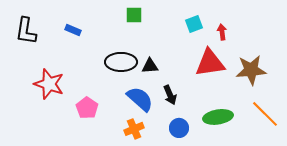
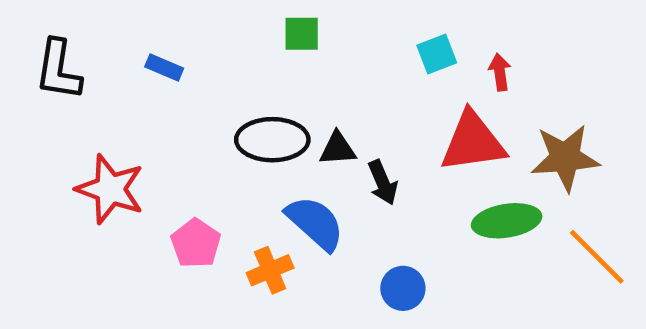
black arrow: (170, 95) -> (383, 182), moved
green ellipse: (218, 117) -> (507, 221), moved
orange cross: (134, 129) -> (270, 270), moved

